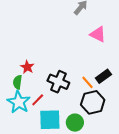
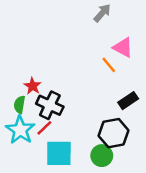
black cross: (58, 82) -> (50, 105), moved
orange line: (87, 82) -> (109, 65), moved
green circle: (75, 123) -> (102, 156), moved

